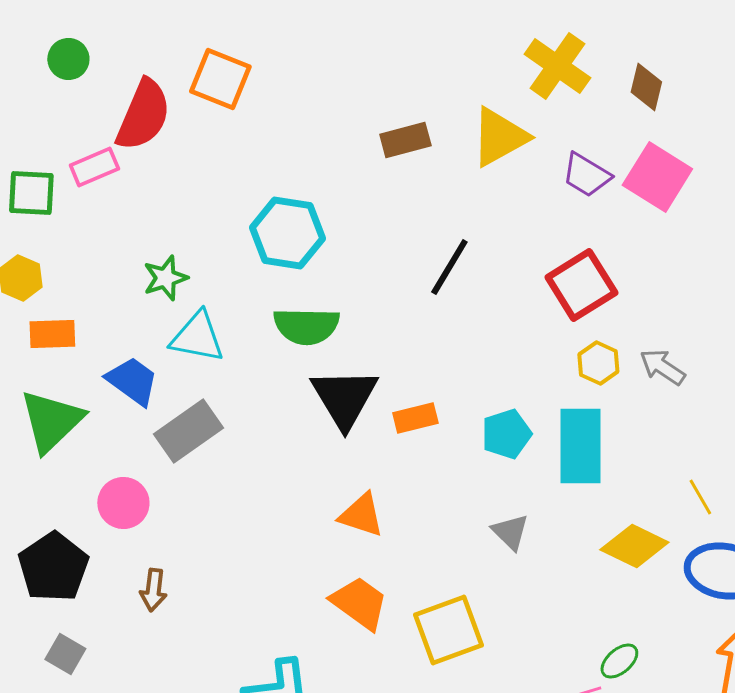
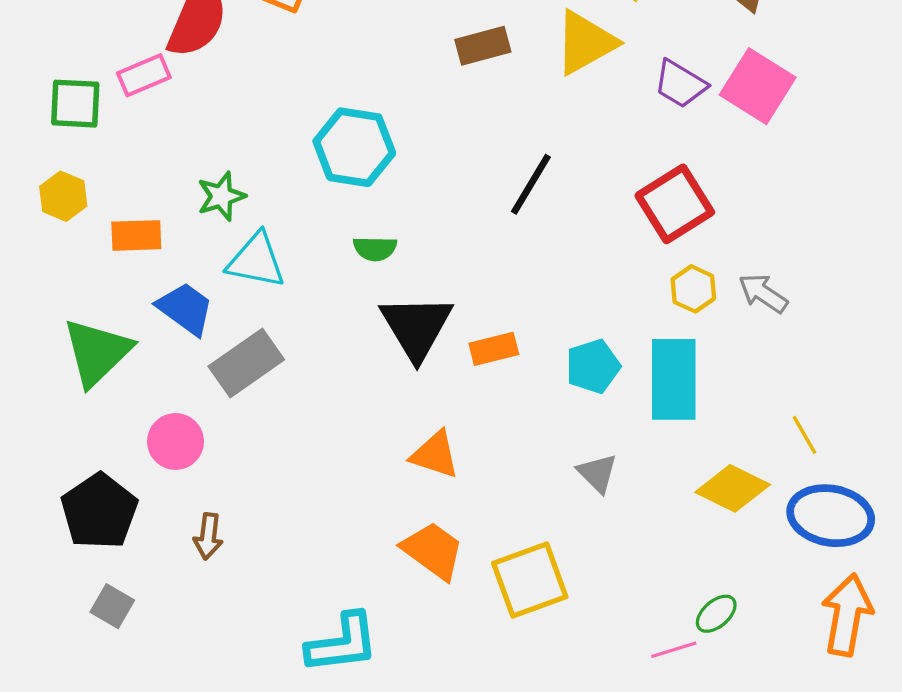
green semicircle: (306, 326) -> (375, 249), size x0.6
orange rectangle: (52, 334) -> (136, 235), moved

